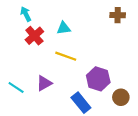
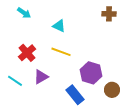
cyan arrow: (26, 14) -> (24, 13), turned 152
cyan triangle: (64, 28) -> (59, 26), turned 32
red cross: (34, 36) -> (27, 53), moved

